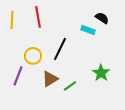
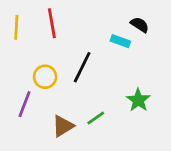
brown triangle: (50, 79) -> (63, 126), moved

